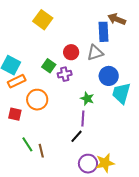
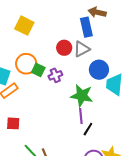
red circle: (71, 52) -> (64, 48), moved
green star: (87, 99) -> (82, 96), size x1.6
orange circle: (37, 100) -> (26, 64), moved
black line: (77, 136) -> (88, 129), moved

